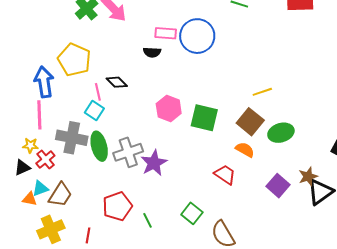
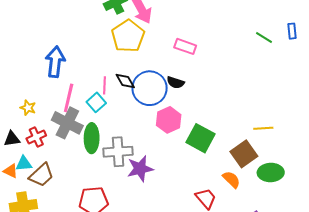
blue circle: (197, 36) -> (150, 88), moved
black semicircle: (152, 52) -> (175, 82), moved
yellow pentagon: (74, 60) -> (128, 36), moved
pink line: (39, 115) -> (69, 98), moved
yellow star: (30, 145) -> (28, 108), moved

